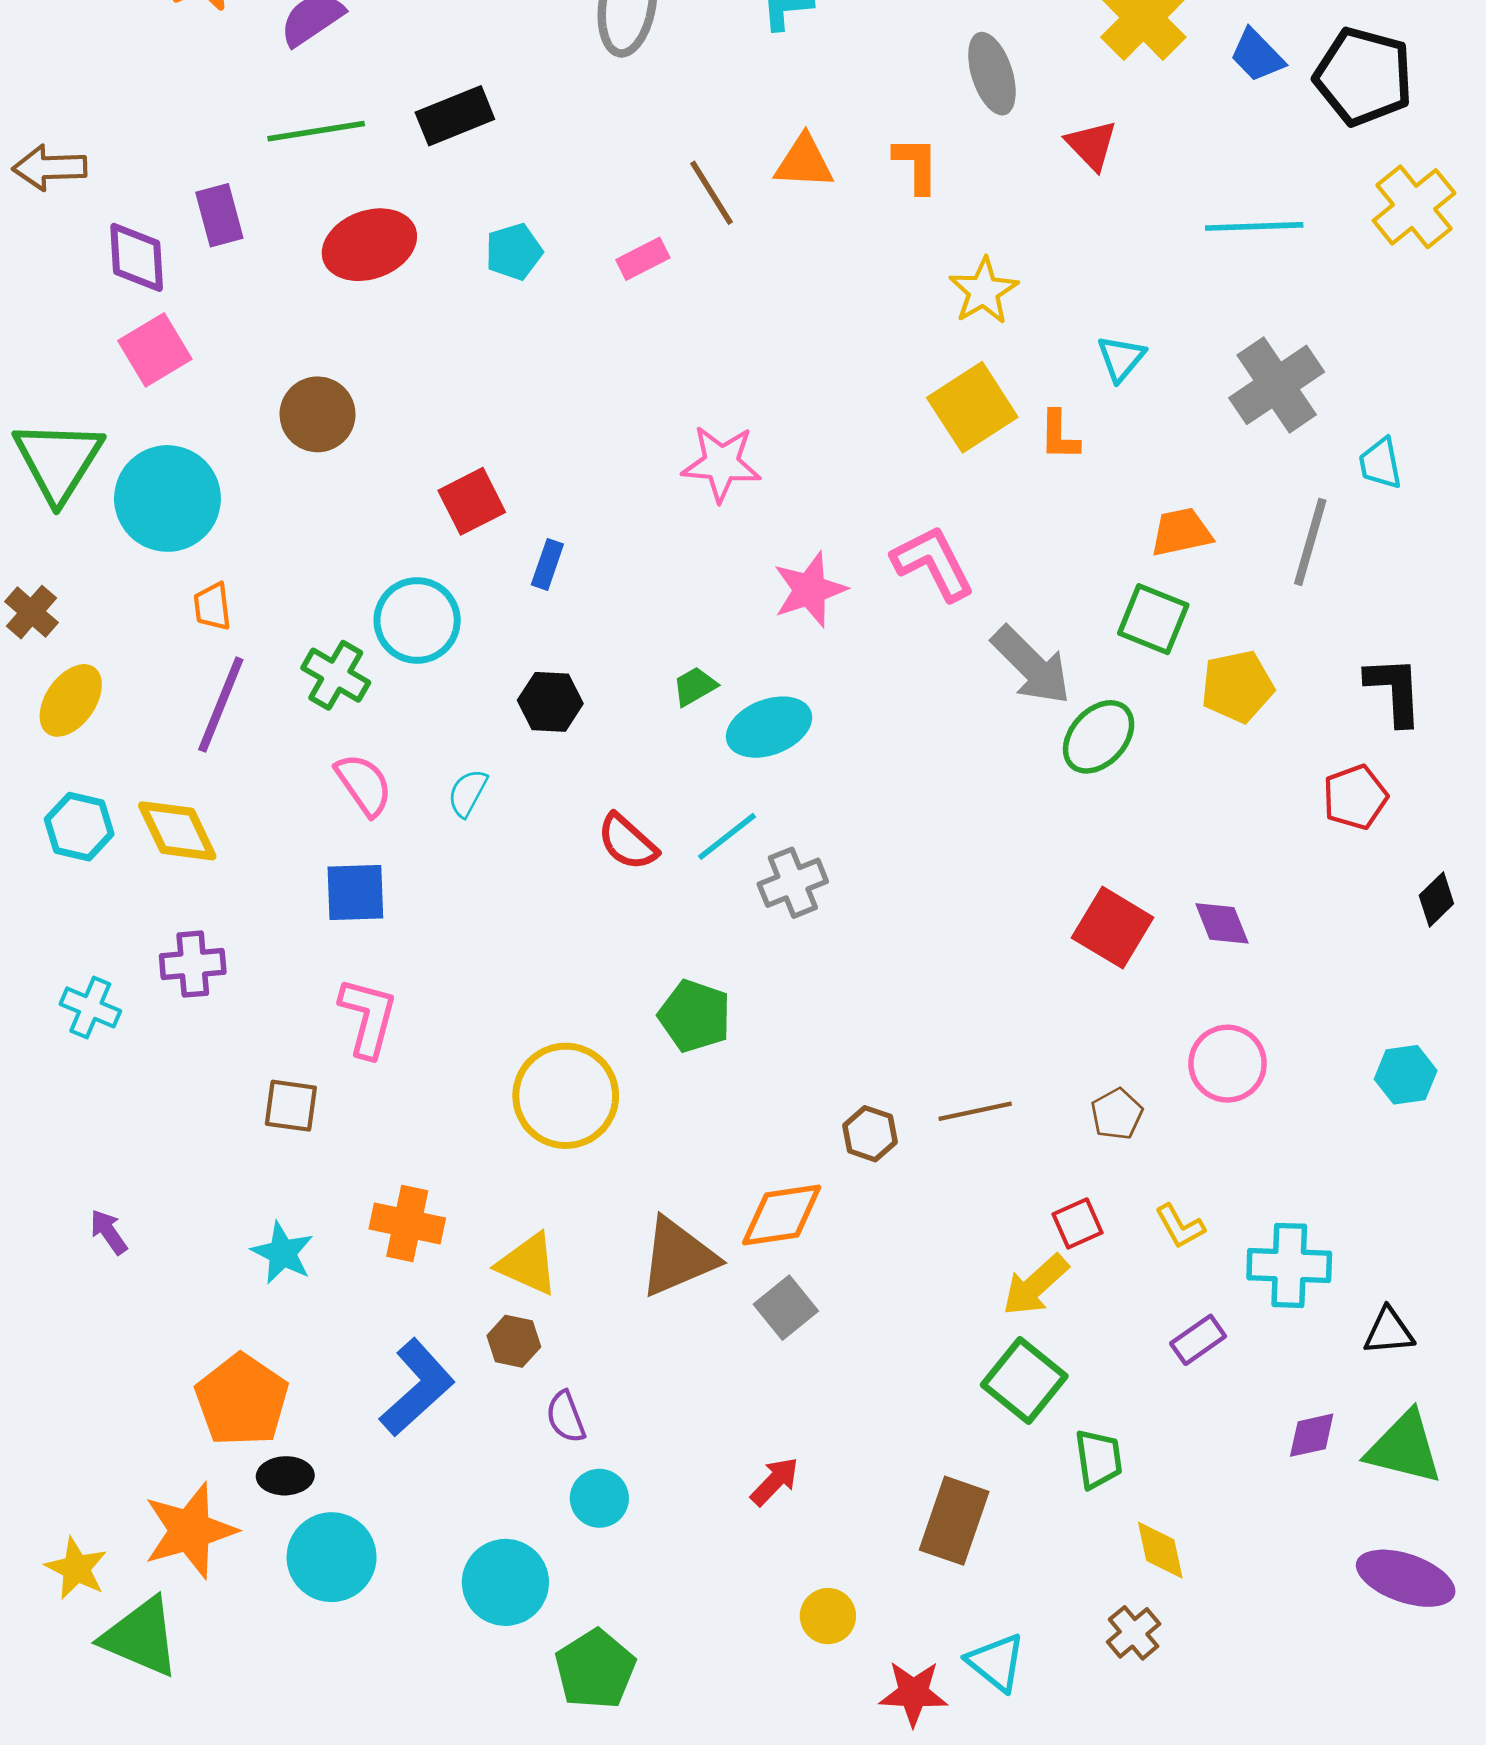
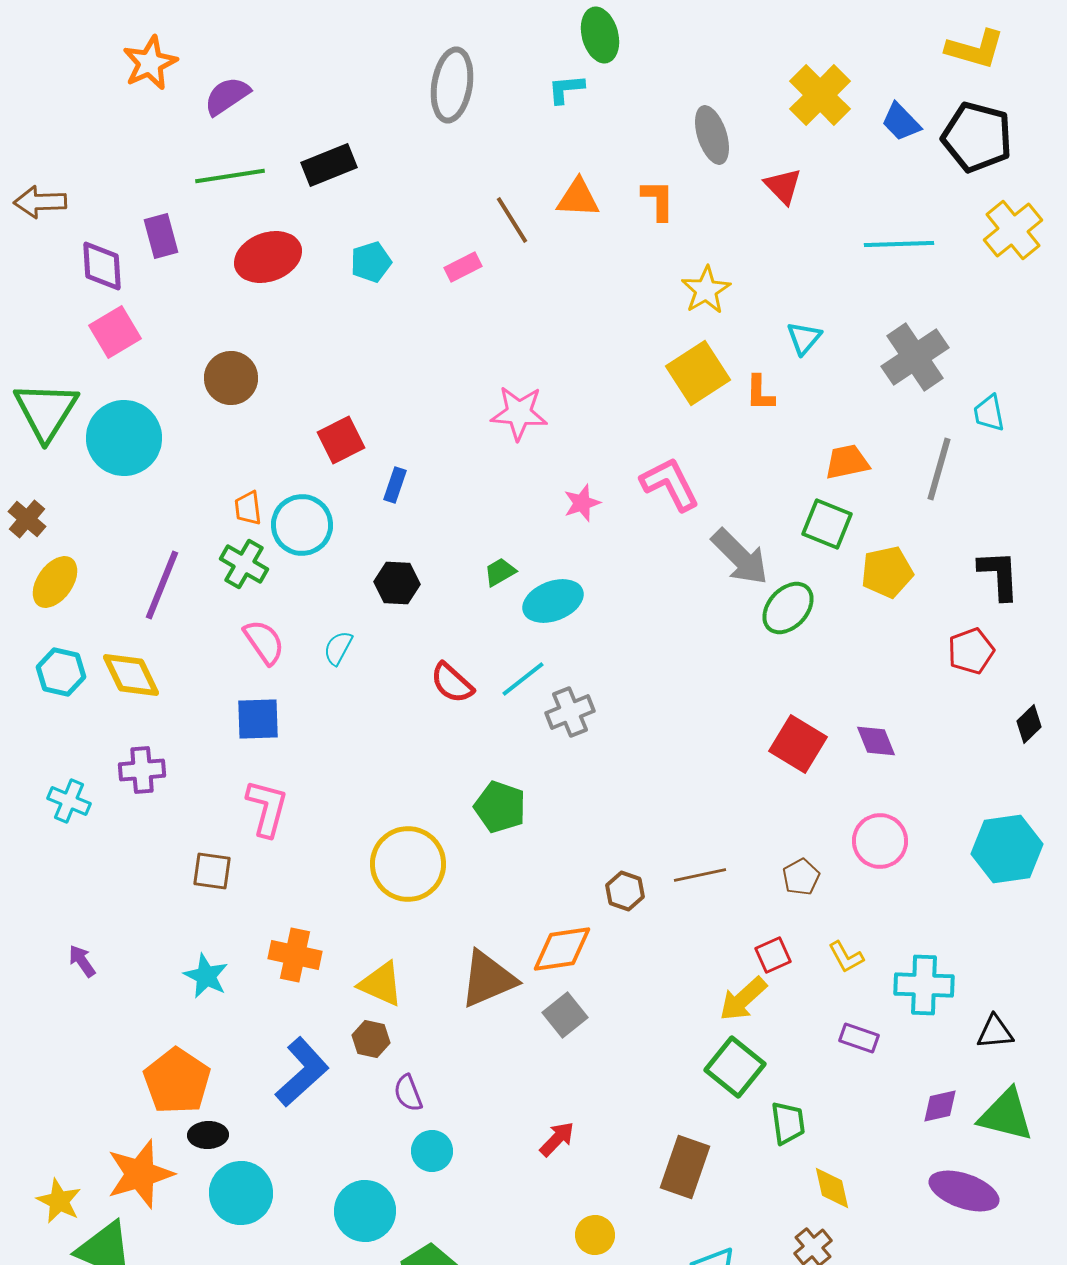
pink star: (810, 590) -> (582, 503), size x0.7
orange trapezoid: (212, 606) -> (248, 508), moved
cyan hexagon: (1406, 1075) -> (1007, 849), size x1.6
purple rectangle: (1198, 1340) -> (859, 1038), turned 54
purple ellipse: (1406, 1578) -> (964, 1191), moved

